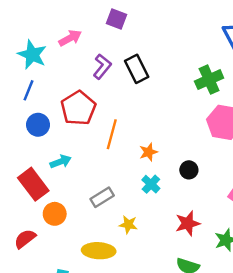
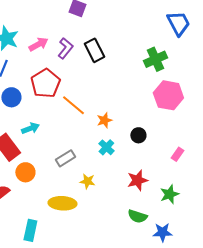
pink arrow: (70, 38) -> (38, 44), moved
orange line: (112, 134) -> (73, 105), turned -65

